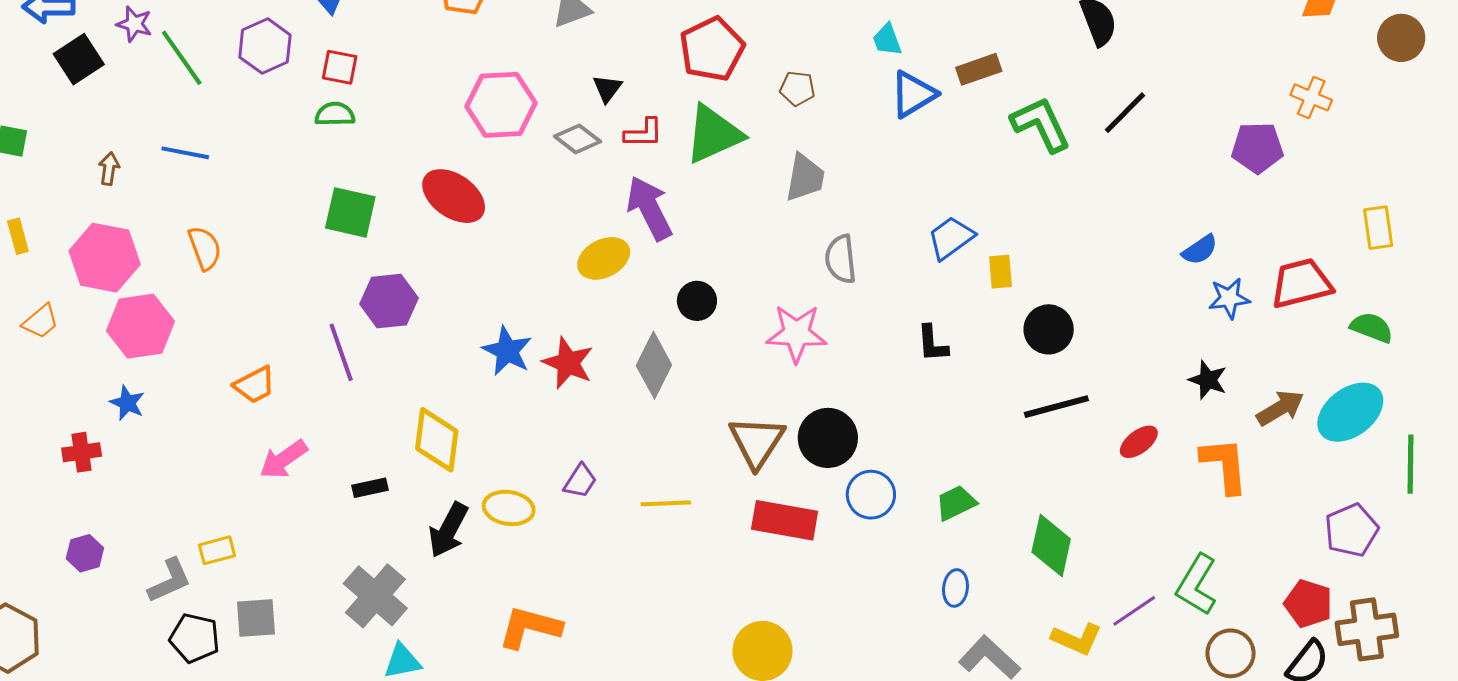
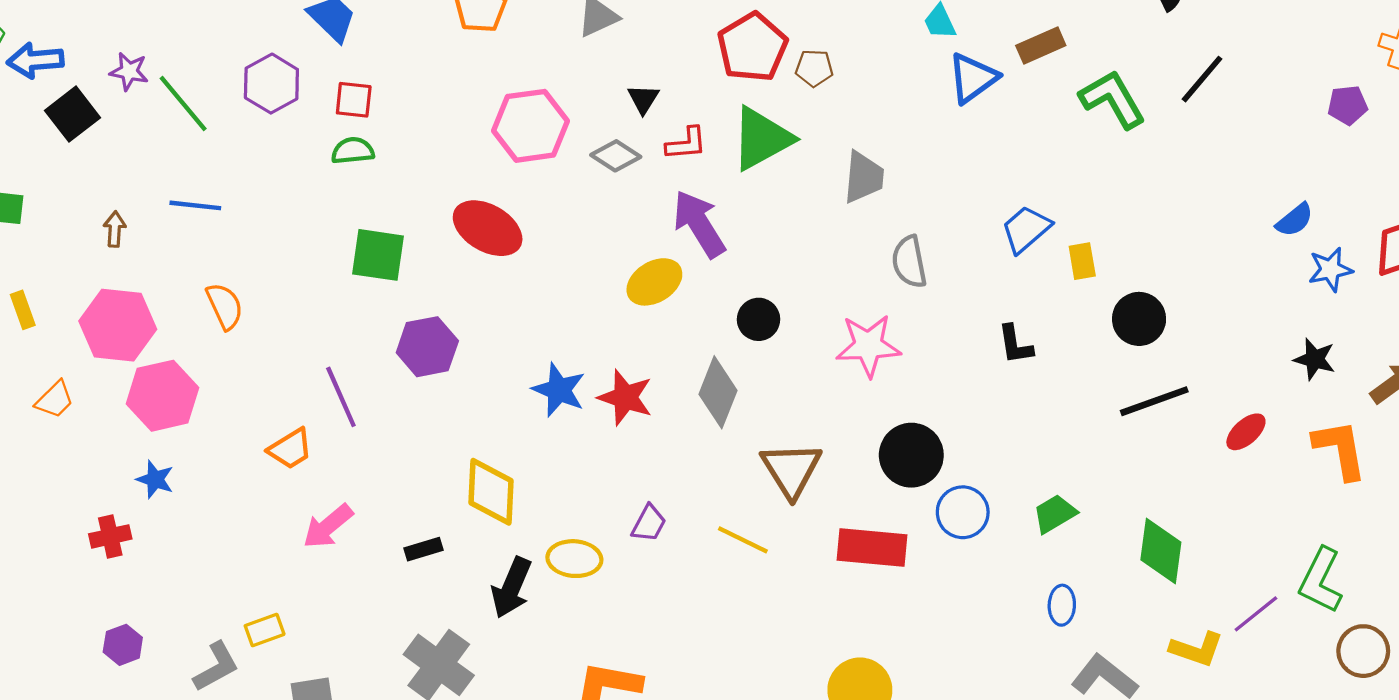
brown pentagon: (797, 88) -> (814, 68), moved
purple pentagon: (1257, 148) -> (1348, 105), size x0.7
purple line: (341, 352) -> (341, 397), moved
brown triangle: (757, 442) -> (791, 470), moved
yellow line: (666, 503) -> (743, 540), turned 33

